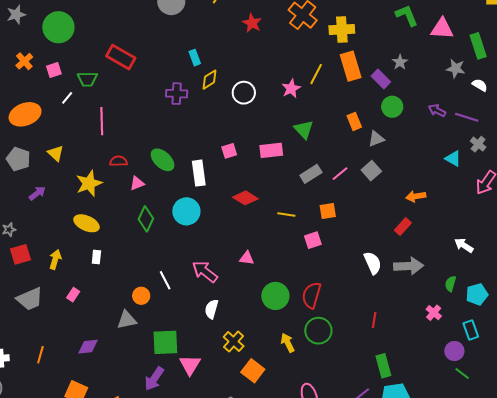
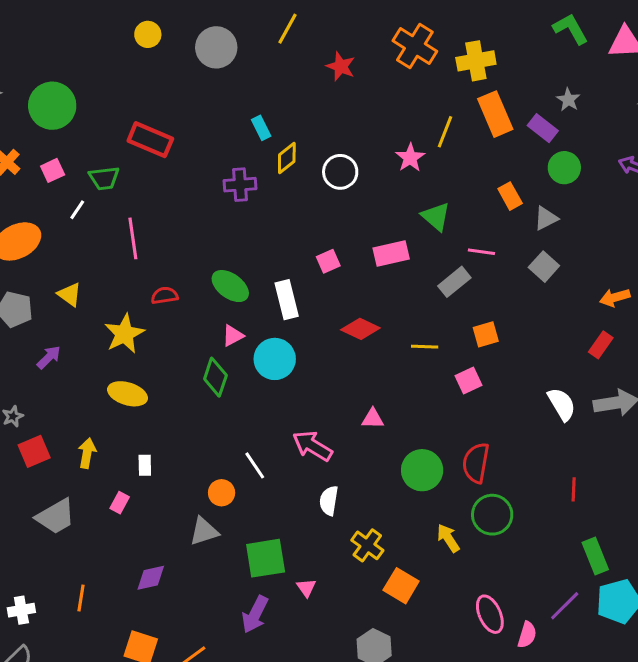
pink line: (340, 174) -> (481, 252), moved, turned 54
pink triangle: (137, 183) -> (233, 336), moved
white rectangle: (96, 257) -> (145, 465), moved
pink triangle: (190, 365) -> (306, 588), size x0.6

